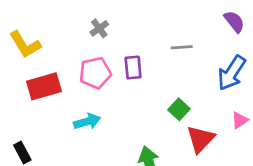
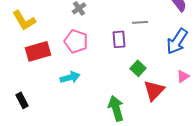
purple rectangle: (133, 68) -> (119, 39), moved
pink pentagon: (95, 73) -> (76, 41), turned 30

